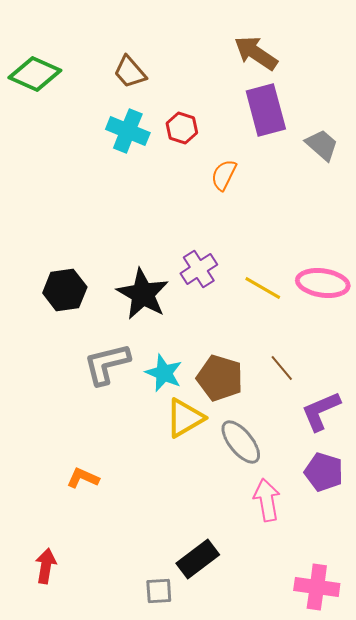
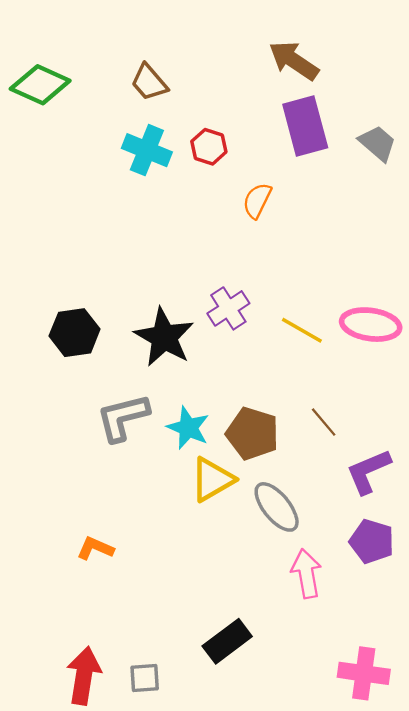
gray trapezoid: (322, 145) -> (378, 143), moved
red arrow: (46, 566) -> (84, 676), moved, size x1.4
gray square: (159, 591) -> (145, 678), moved

